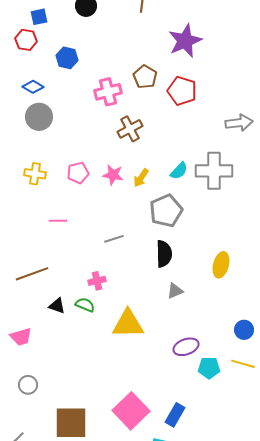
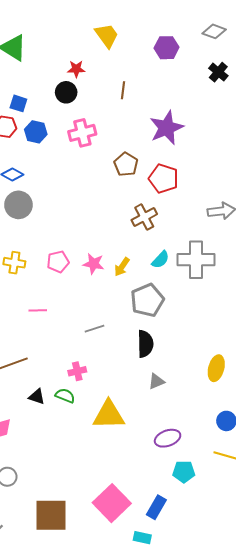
blue square: (39, 17) -> (18, 103), turned 30
blue hexagon: (67, 58) -> (36, 132), moved
pink cross: (108, 92) -> (82, 133), moved
brown cross: (130, 129) -> (144, 217), moved
yellow ellipse: (221, 265) -> (216, 368), moved
cyan pentagon: (209, 368) -> (184, 472), moved

